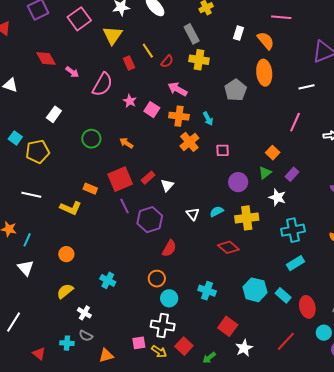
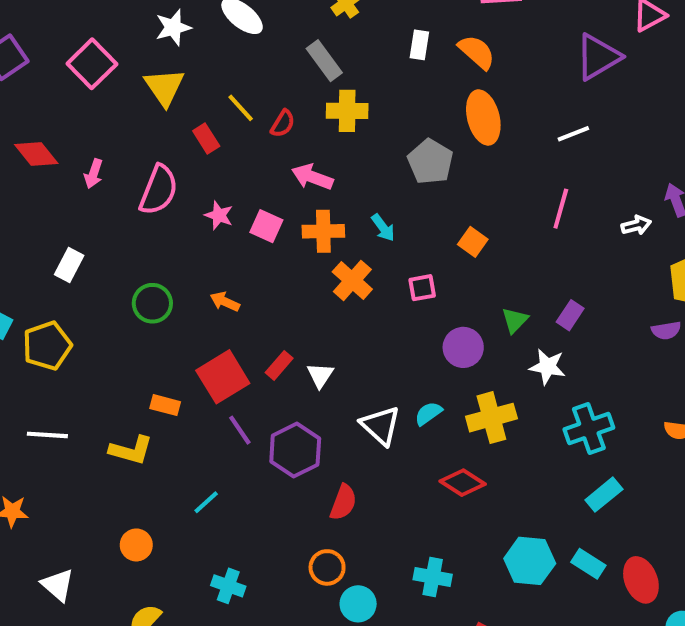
pink arrow: (72, 72) -> (94, 174), turned 80
orange square: (273, 153) -> (473, 242), moved
white triangle: (193, 214) -> (381, 426), size x1.5
cyan line: (27, 240) -> (206, 502), moved, turned 32

